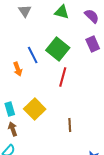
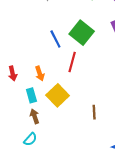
orange arrow: (18, 69) -> (40, 73), moved
red line: (63, 77) -> (72, 62), moved

